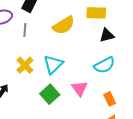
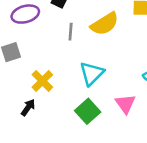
gray line: (25, 30) -> (71, 32), moved
yellow cross: (25, 65) -> (42, 81), moved

